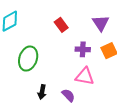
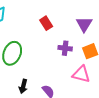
pink triangle: (85, 76) -> (81, 74), moved

